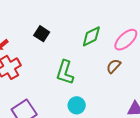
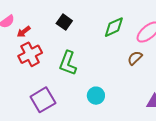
green L-shape: (65, 72) -> (68, 63), moved

